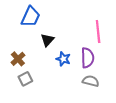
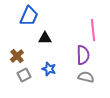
black triangle: (47, 40) -> (45, 38), turned 48
blue star: (63, 59) -> (49, 69), moved

